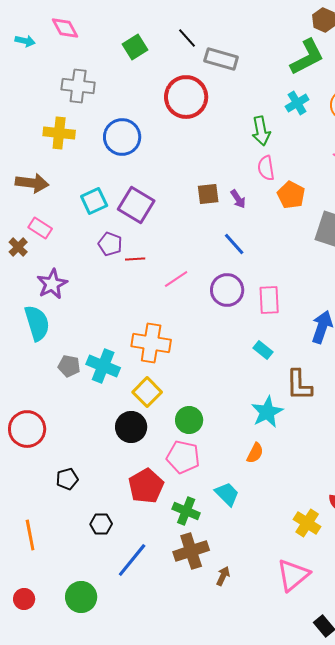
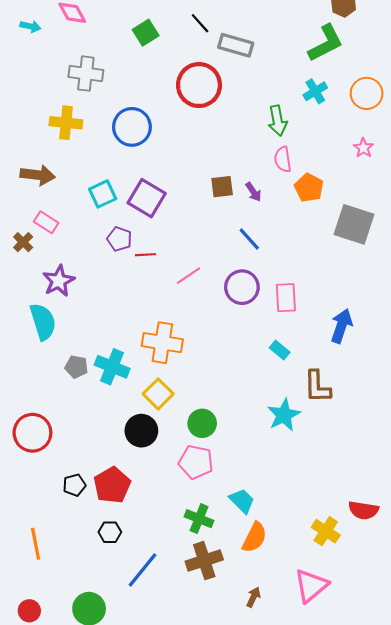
orange semicircle: (255, 453) -> (254, 537), moved, size x1.4
red pentagon: (146, 486) -> (112, 485), moved
brown arrow: (223, 576) -> (253, 597), moved

